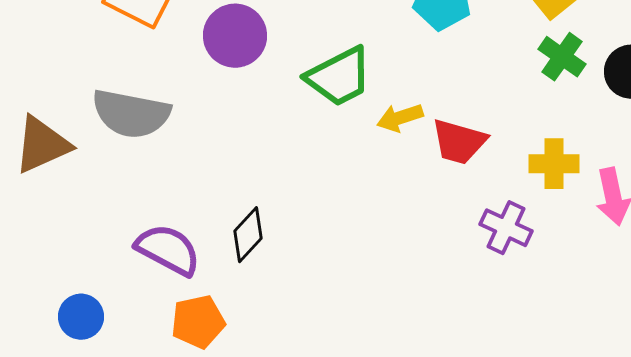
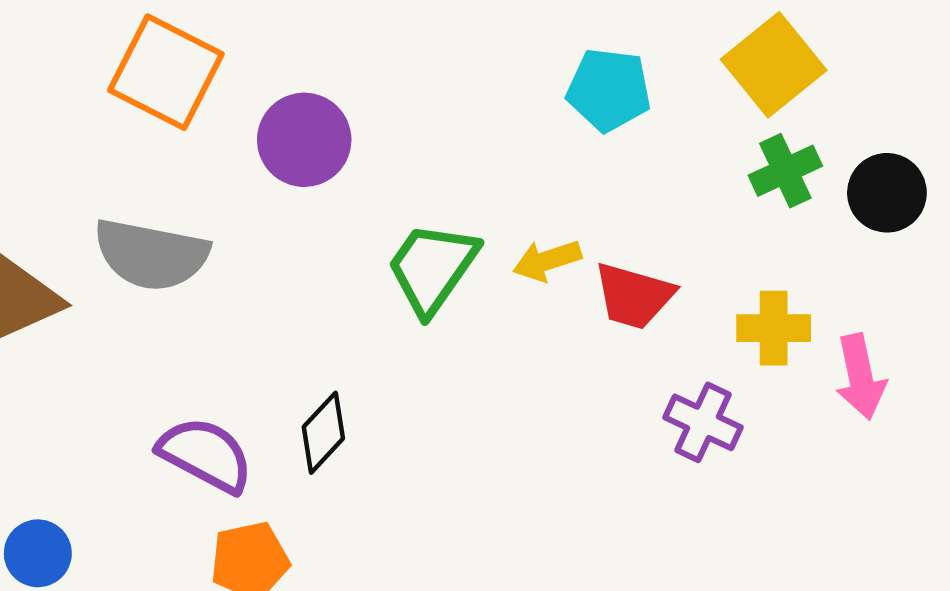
green cross: (562, 57) -> (785, 171), turned 30
green trapezoid: (339, 77) -> (432, 268), moved, turned 152
blue circle: (81, 317) -> (38, 553), moved

